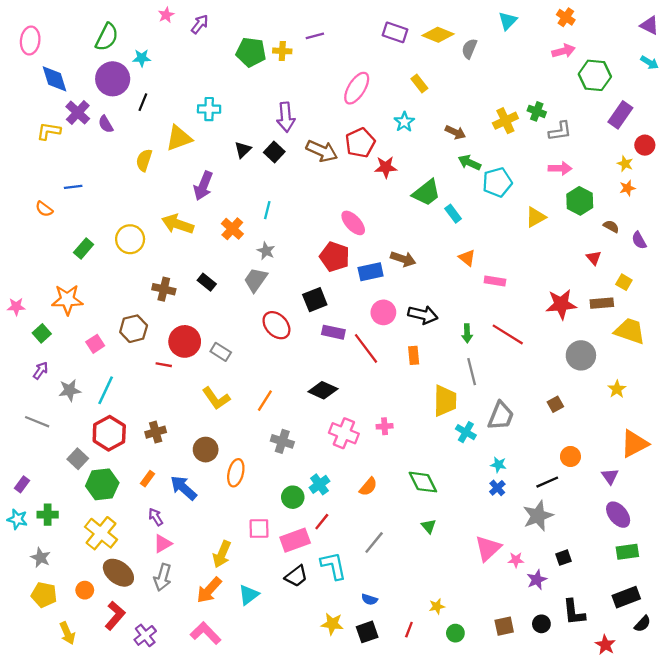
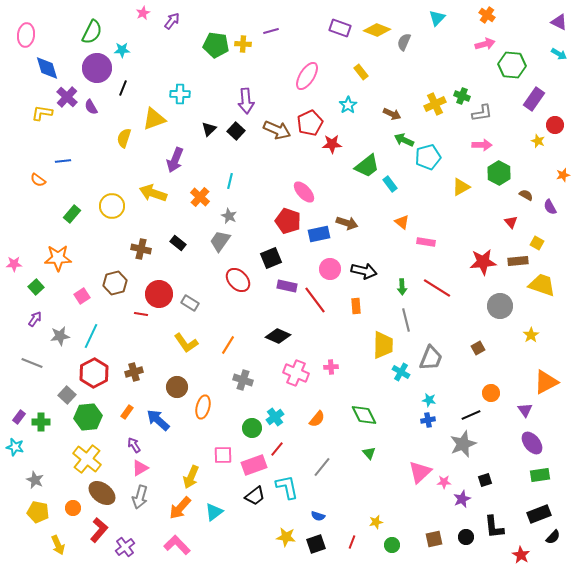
orange star: (627, 188) -> (563, 175), moved
blue cross: (497, 488) -> (428, 420), turned 32
green cross: (48, 515) -> (41, 422), moved

